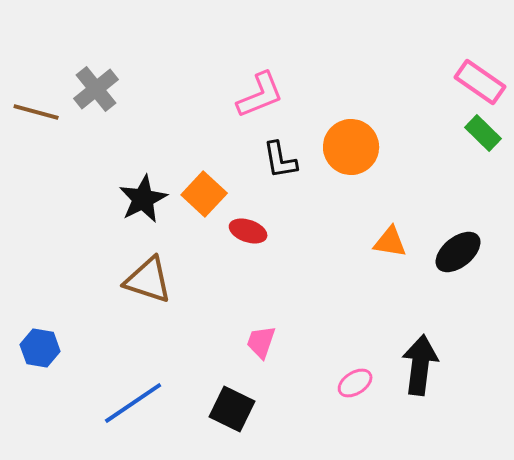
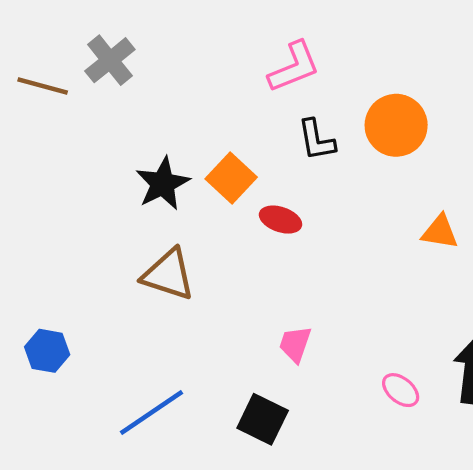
pink ellipse: (355, 383) -> (401, 390), turned 72

